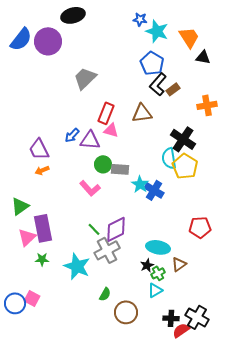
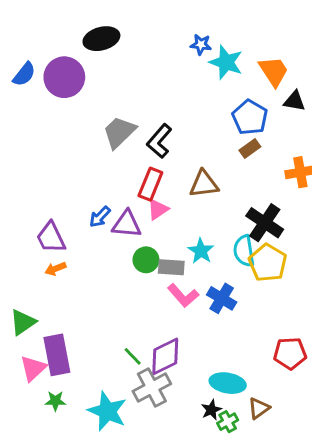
blue semicircle: (21, 39) -> (24, 74), size x0.7
blue pentagon: (152, 63) -> (250, 117), moved
black L-shape: (158, 84) -> (159, 141), moved
pink triangle: (111, 130) -> (158, 209), turned -49
cyan star: (140, 184) -> (201, 251), moved
pink L-shape: (90, 188) -> (183, 295), moved

